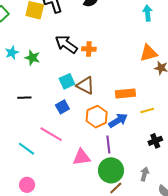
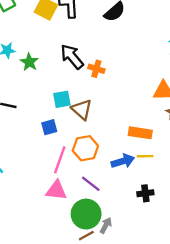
orange rectangle: (125, 94) -> (140, 133), moved
blue arrow: (118, 120) -> (123, 161), moved
pink line: (51, 134) -> (60, 160), moved, turned 65
purple line: (108, 145) -> (91, 184), turned -60
gray arrow: (145, 174) -> (106, 225), moved

